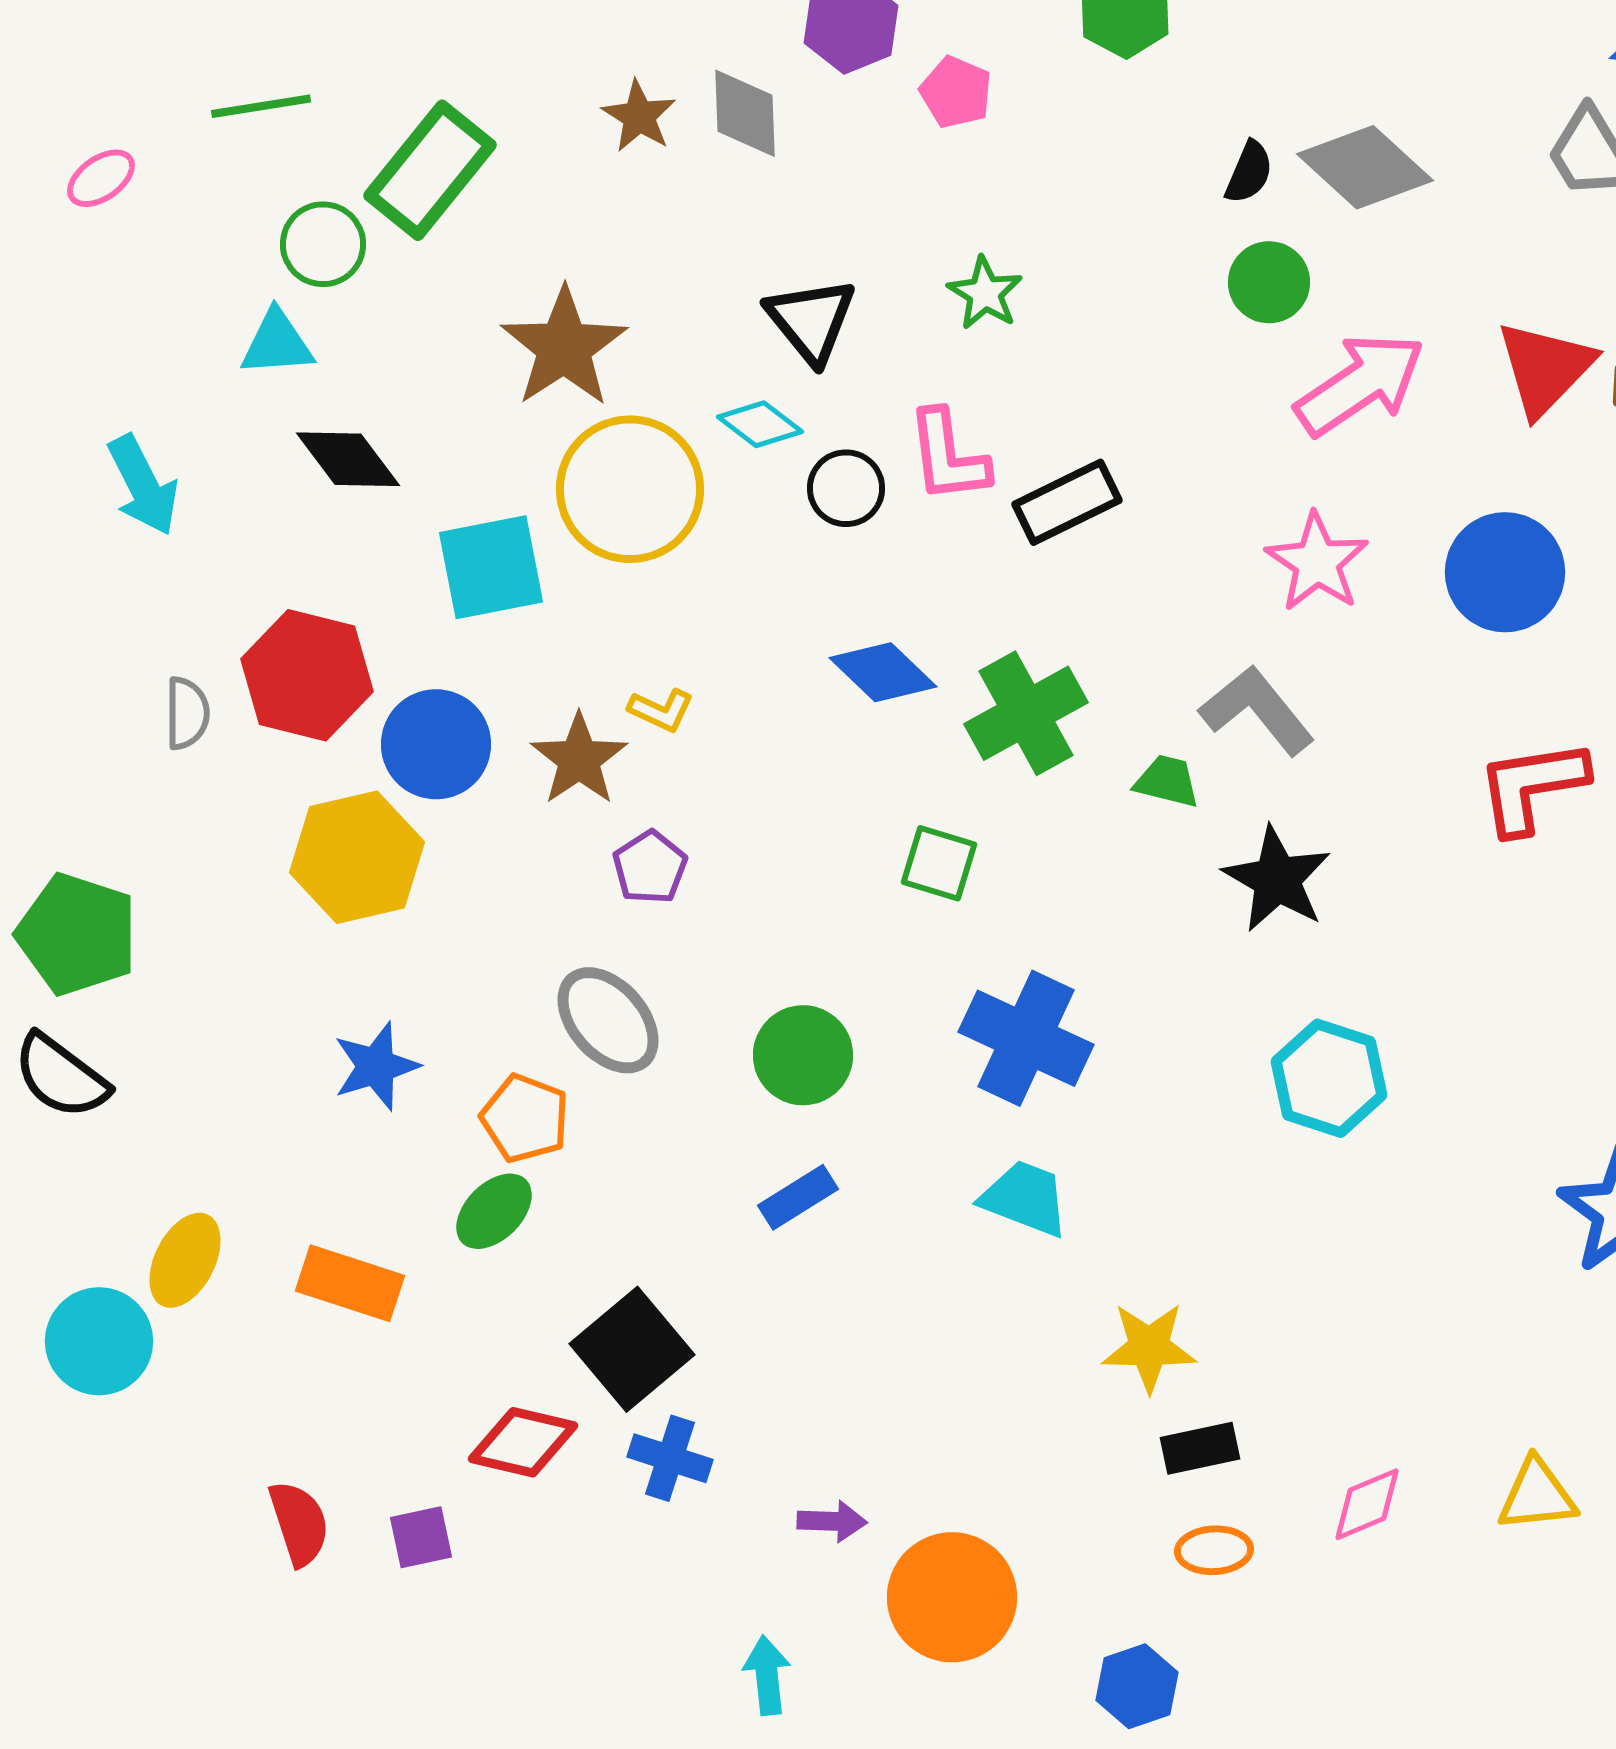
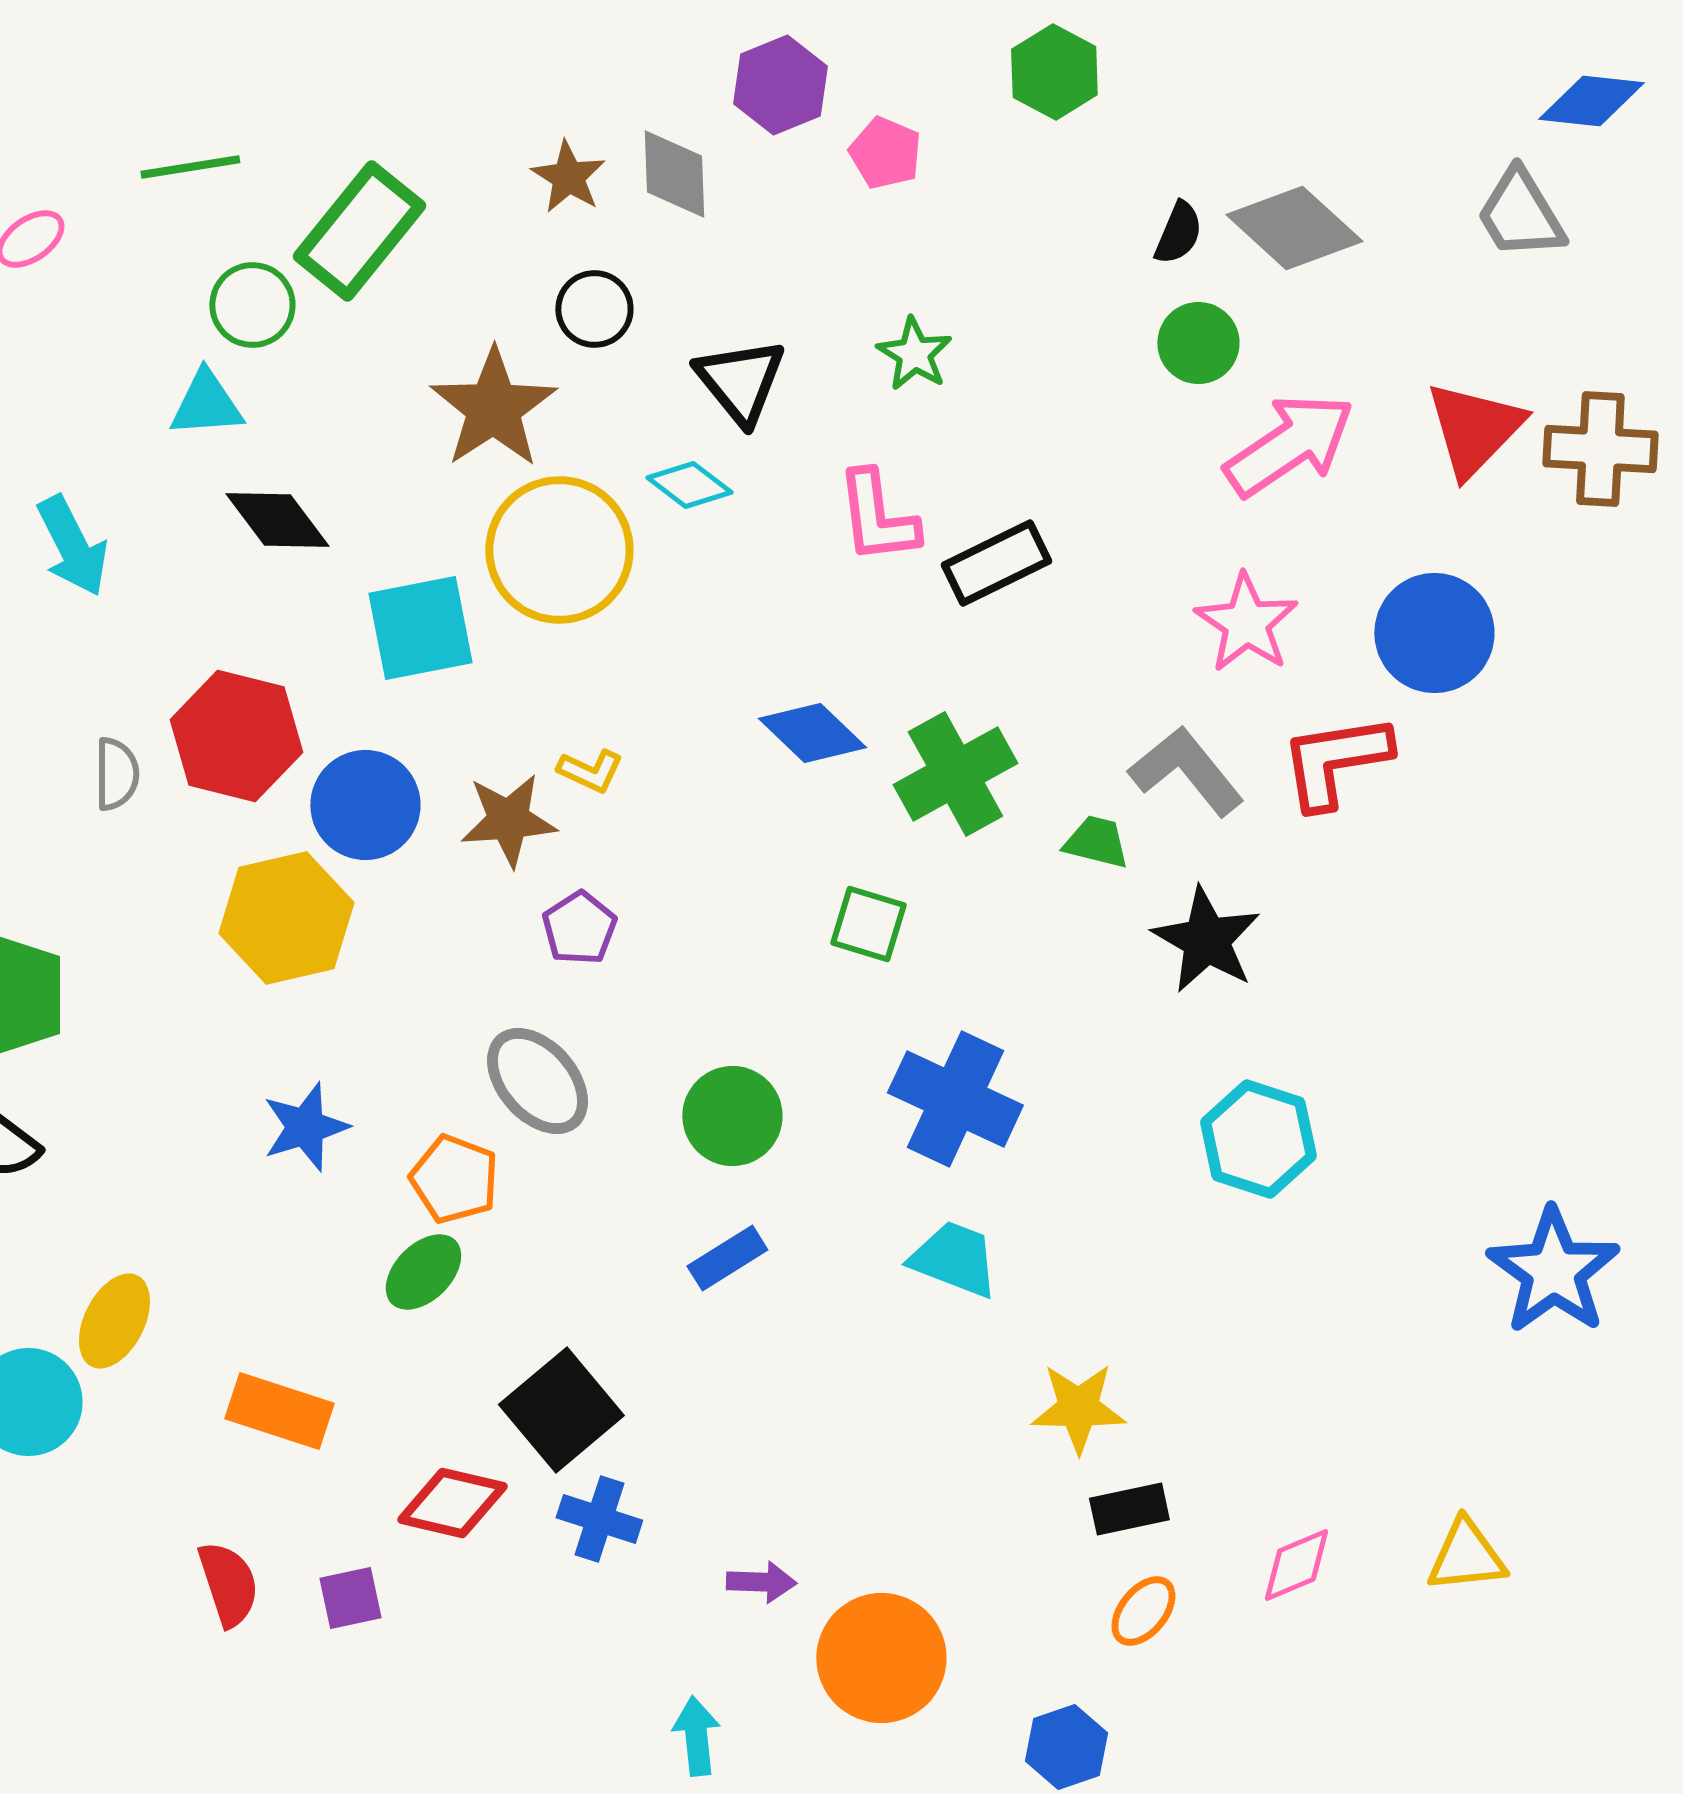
black circle: (846, 488) -> (594, 309), moved
brown star: (579, 759) -> (508, 820), turned 30
red L-shape: (1532, 786) -> (1335, 761), moved
orange rectangle: (350, 1283) -> (279, 1411), moved
orange ellipse: (1214, 1550) -> (1143, 1611), turned -48

